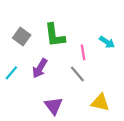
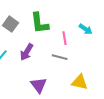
gray line: (77, 74) -> (60, 57), turned -35

